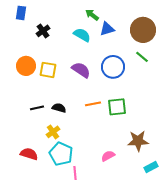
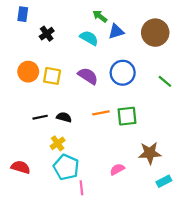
green line: (142, 57) -> (165, 81), moved
red semicircle: (29, 154) -> (21, 167), moved

